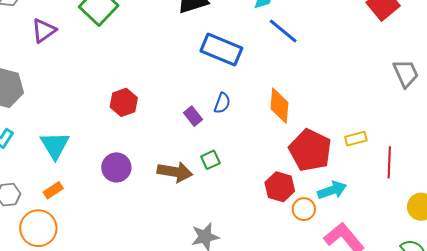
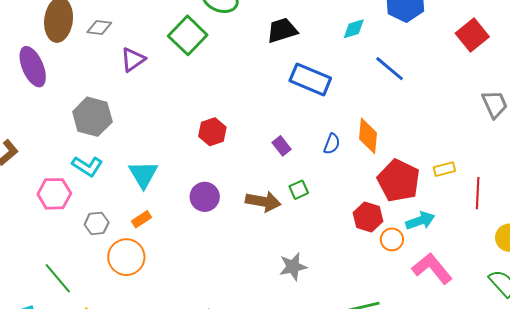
blue line: (283, 31) -> (390, 69), moved
blue semicircle: (222, 103) -> (332, 144), moved

